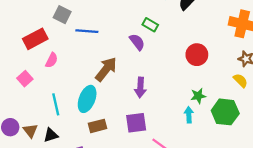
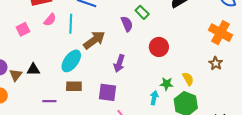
red circle: (197, 55) -> (159, 47), moved
yellow semicircle: (240, 81) -> (188, 79), moved
cyan line: (56, 104) -> (71, 24), moved
black triangle: (51, 135) -> (33, 69), moved

